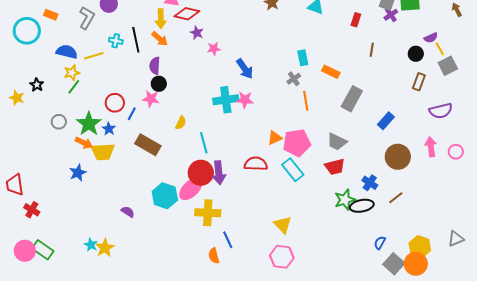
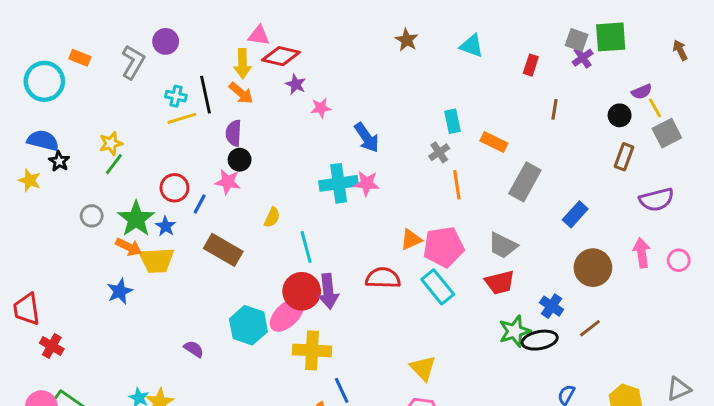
blue semicircle: (67, 52) -> (43, 140), moved
yellow line: (94, 56) -> (182, 118), moved

